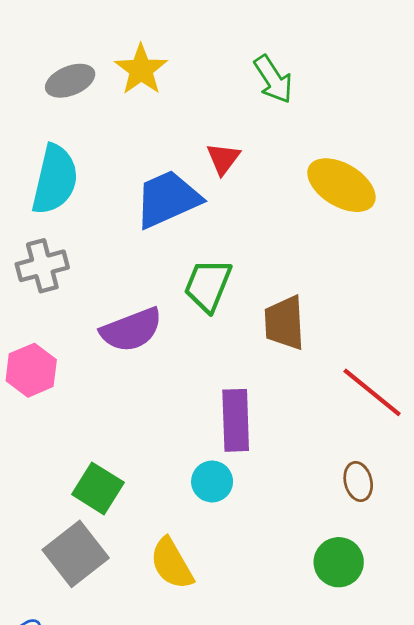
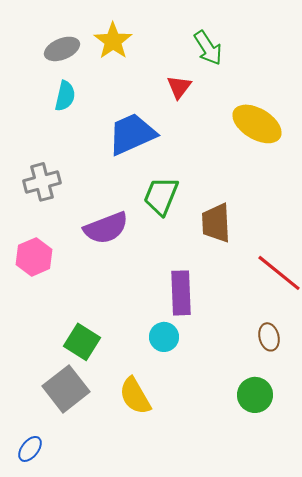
red triangle: (223, 159) -> (179, 87), moved
cyan semicircle: (55, 180) -> (65, 96), moved, size x0.6

